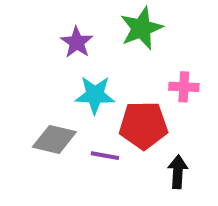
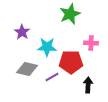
purple star: (77, 42) -> (22, 32), moved
purple line: (105, 156) -> (52, 77), turned -40

